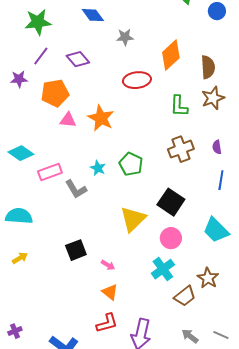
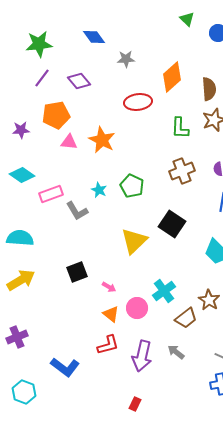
purple star: (19, 79) -> (21, 130), moved
pink circle: (171, 238) -> (137, 308), moved
yellow arrow: (20, 258) -> (21, 280), size x1.8
purple cross: (15, 331) -> (17, 337), moved, size x1.5
gray arrow: (190, 336) -> (176, 352), moved

